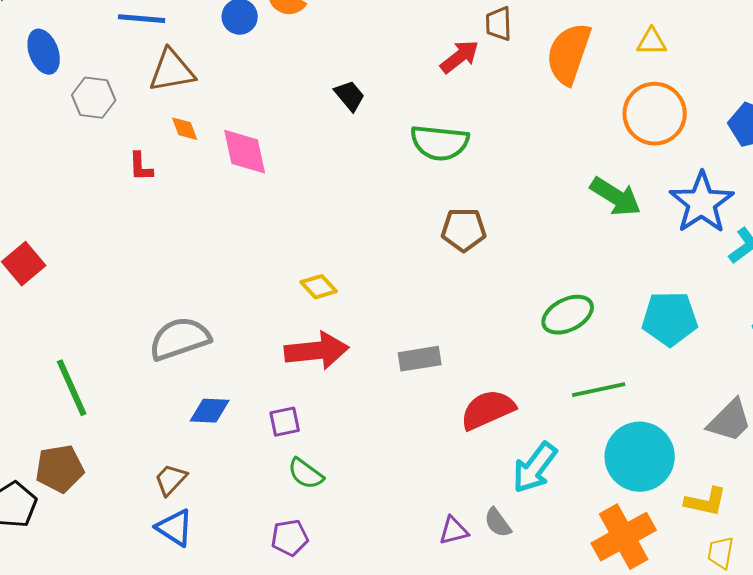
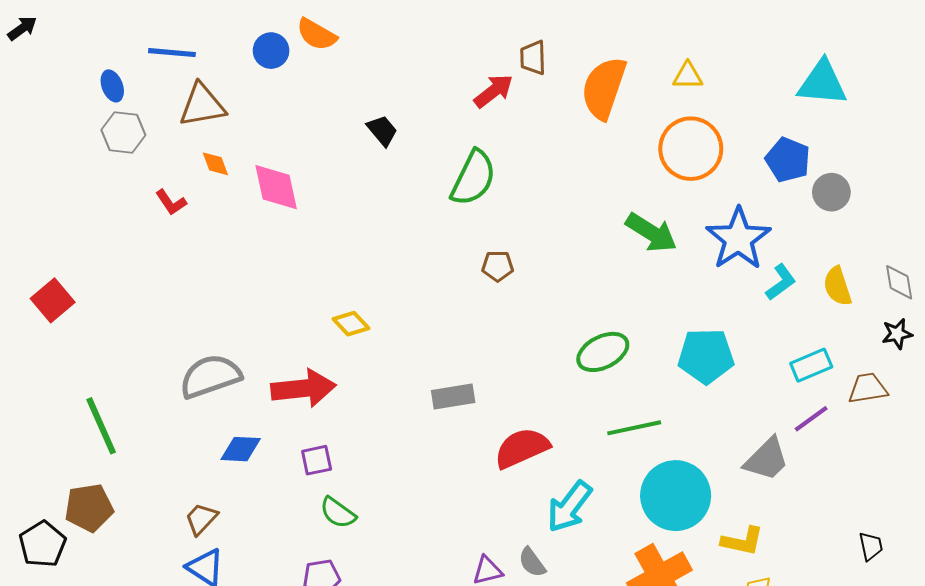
blue ellipse: (44, 52) -> (112, 86), moved, size x0.7
green semicircle: (440, 143) -> (473, 178), turned -70
red L-shape: (141, 167) -> (171, 202), turned -32
brown pentagon: (464, 230) -> (498, 266), size x0.7
red arrow: (317, 351) -> (303, 388), moved

